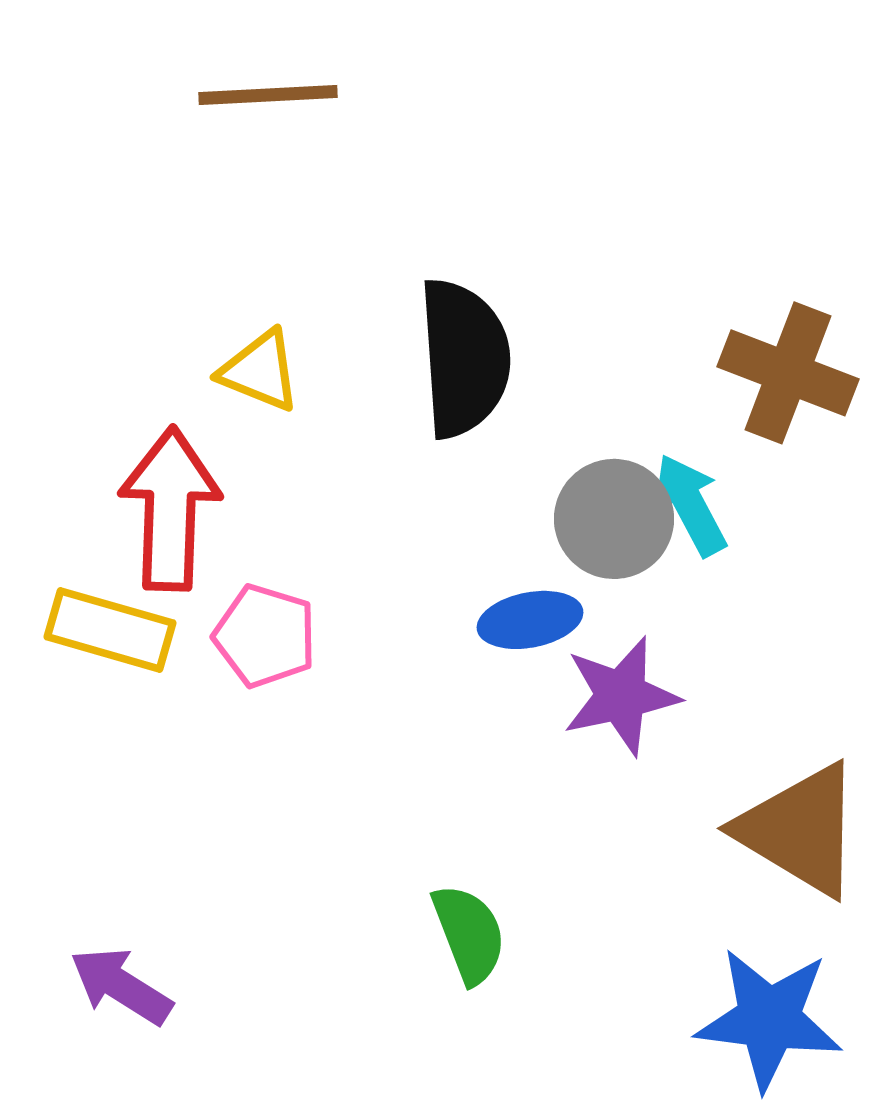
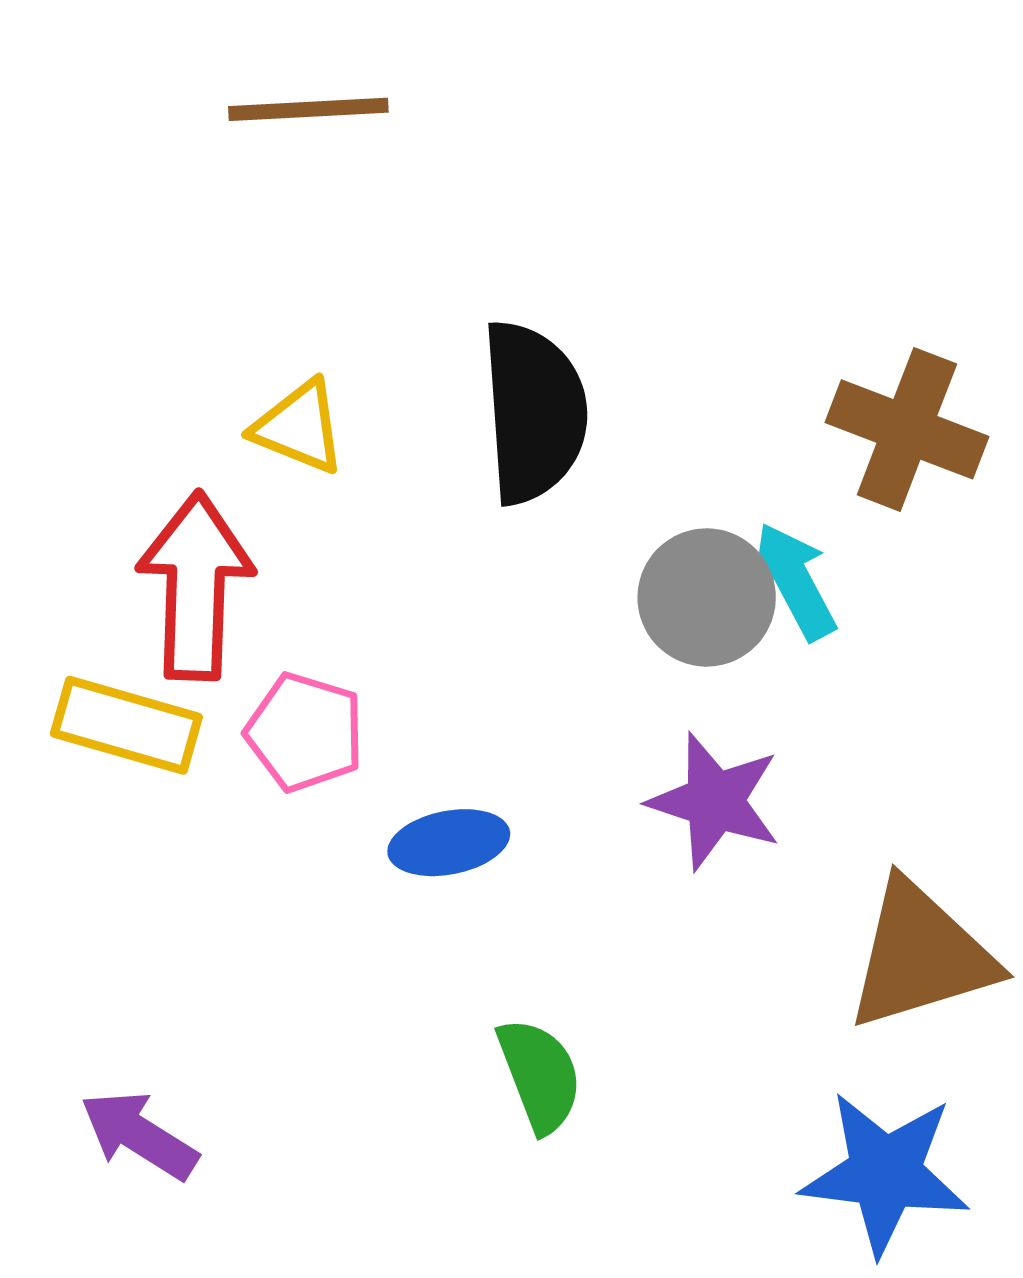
blue ellipse: (530, 620) -> (449, 843), moved
purple star: (621, 696) -> (715, 801), turned 30
brown triangle: (800, 830) -> (921, 955), turned -48

